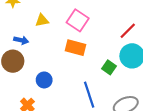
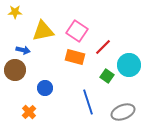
yellow triangle: (42, 20) -> (43, 31), size x1.6
red line: (128, 31) -> (103, 47), moved

